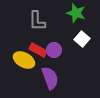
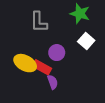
red rectangle: (38, 50) -> (42, 67), moved
purple semicircle: (50, 78) -> (52, 82), size x0.6

